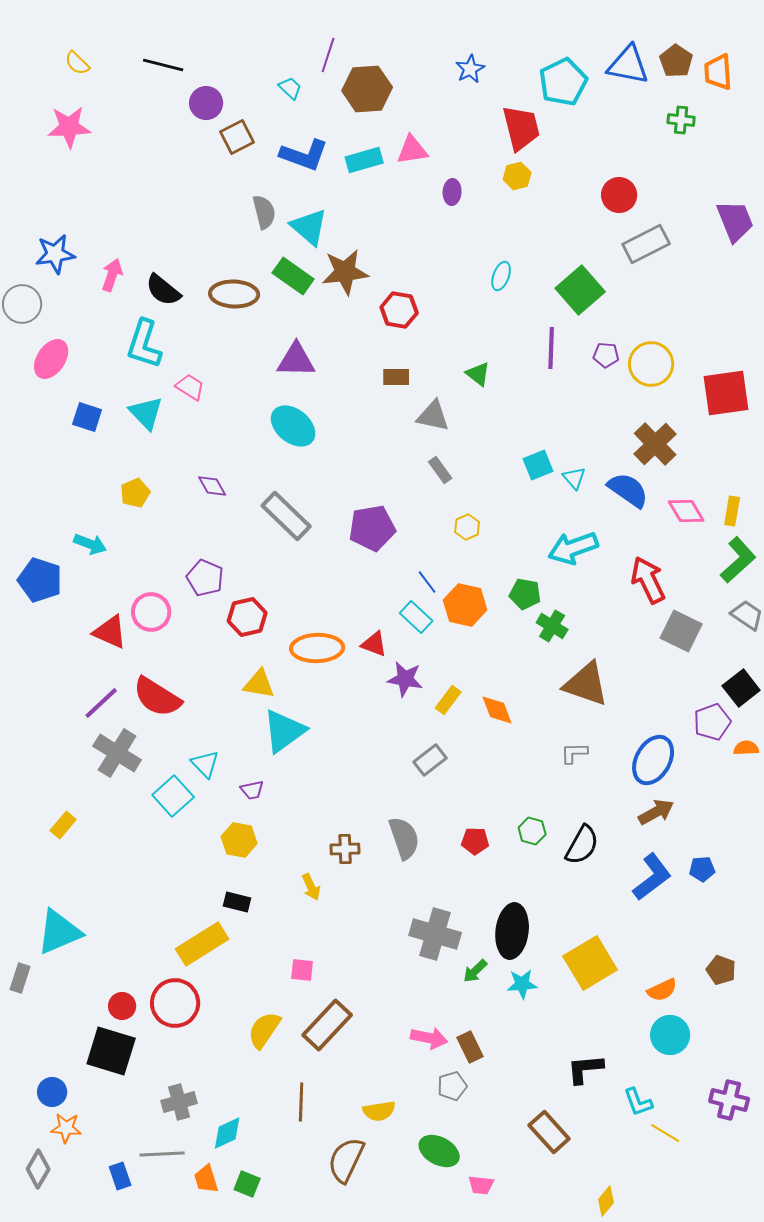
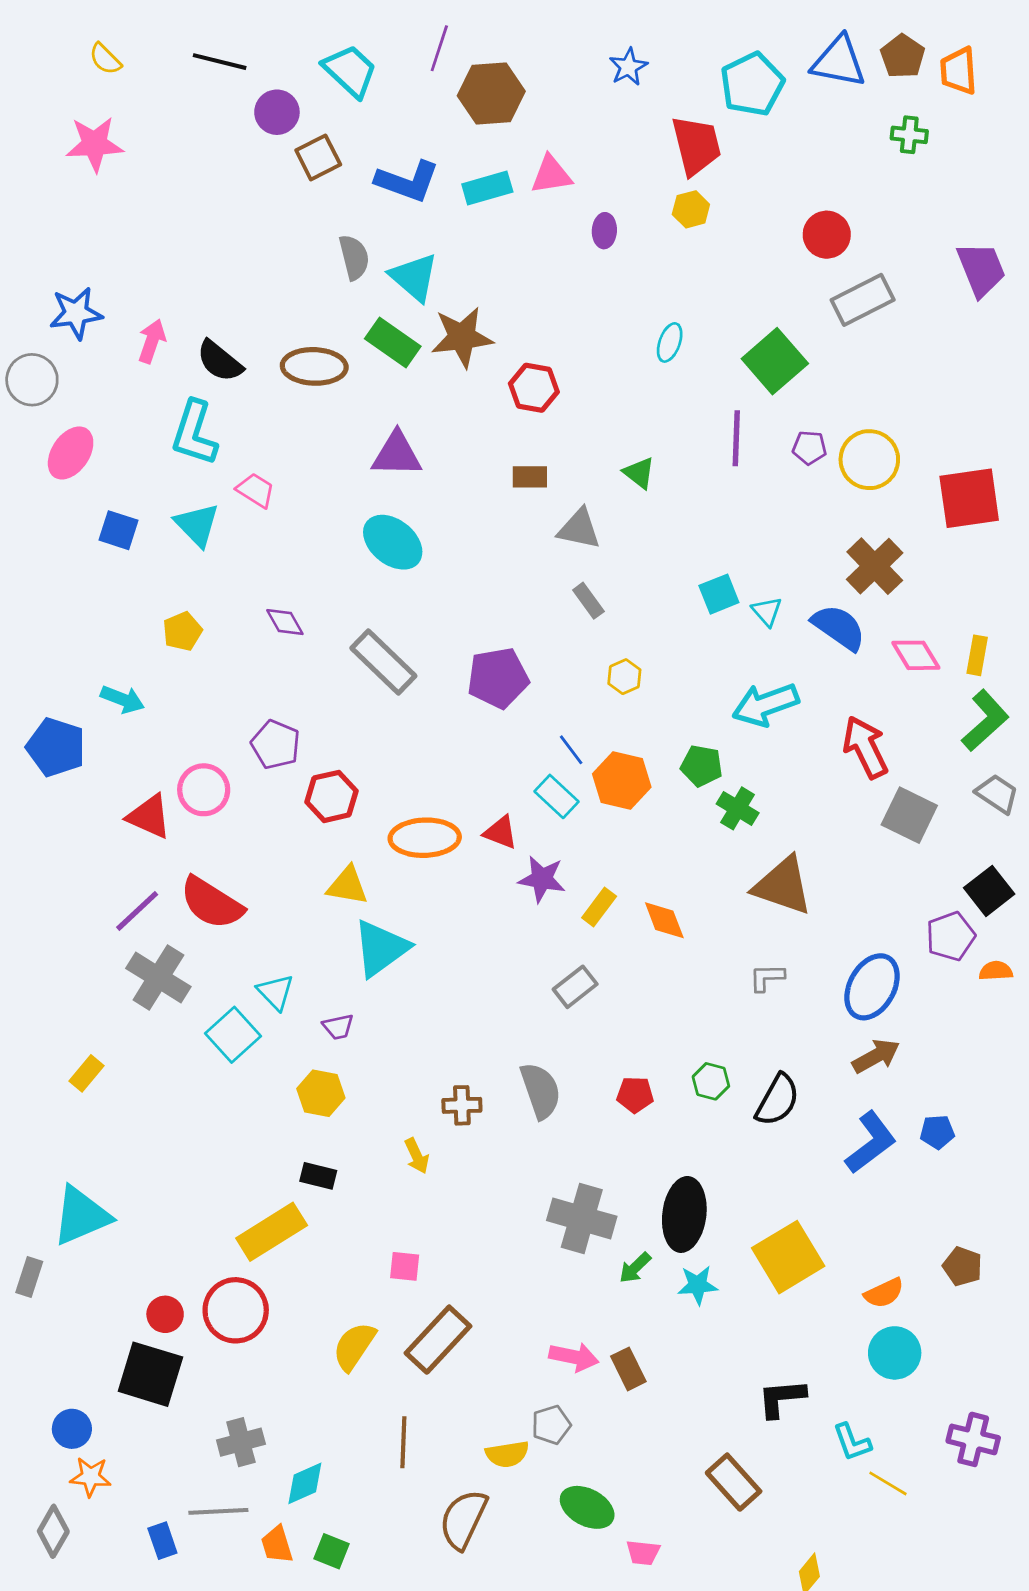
cyan trapezoid: (290, 88) -> (350, 71), moved, size x1.8
gray pentagon: (452, 1086) -> (551, 1425), moved

